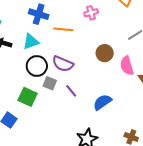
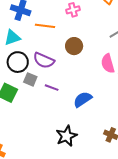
brown circle: (105, 53) -> (74, 46), moved
purple line: (71, 91) -> (52, 88), turned -32

